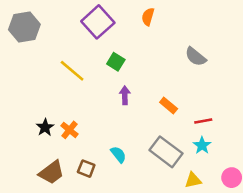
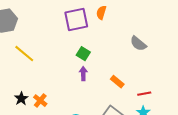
purple square: (98, 22) -> (76, 20), moved, turned 30
green square: (116, 62) -> (83, 54), moved
yellow line: (72, 71) -> (24, 54), moved

